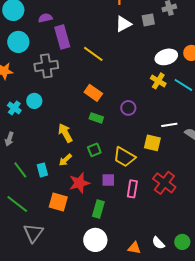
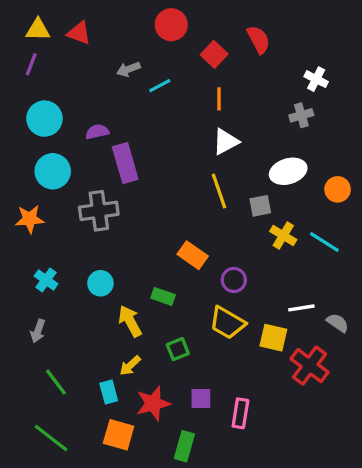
gray square: (148, 20) -> (260, 206), moved
yellow line: (93, 54) -> (219, 191), moved, turned 35
white ellipse: (166, 57) -> (288, 171), moved
orange rectangle: (93, 93) -> (193, 255), moved
cyan circle: (34, 101) -> (100, 283), moved
green rectangle: (96, 118) -> (163, 296), moved
yellow trapezoid: (124, 157) -> (227, 323), moved
cyan rectangle: (42, 170) -> (109, 392), moved
red cross: (164, 183) -> (310, 366), moved

